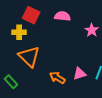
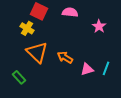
yellow cross: (19, 32) -> (27, 28), turned 32
orange arrow: (57, 78) -> (65, 57), moved

